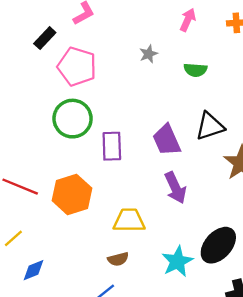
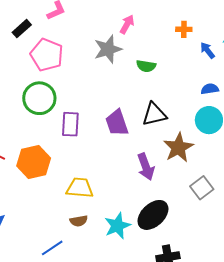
pink arrow: (188, 20) -> (127, 24), moved
gray star: (149, 54) -> (108, 49), size x1.8
purple arrow: (175, 188) -> (146, 167), moved
brown semicircle: (118, 259) -> (79, 221), moved

